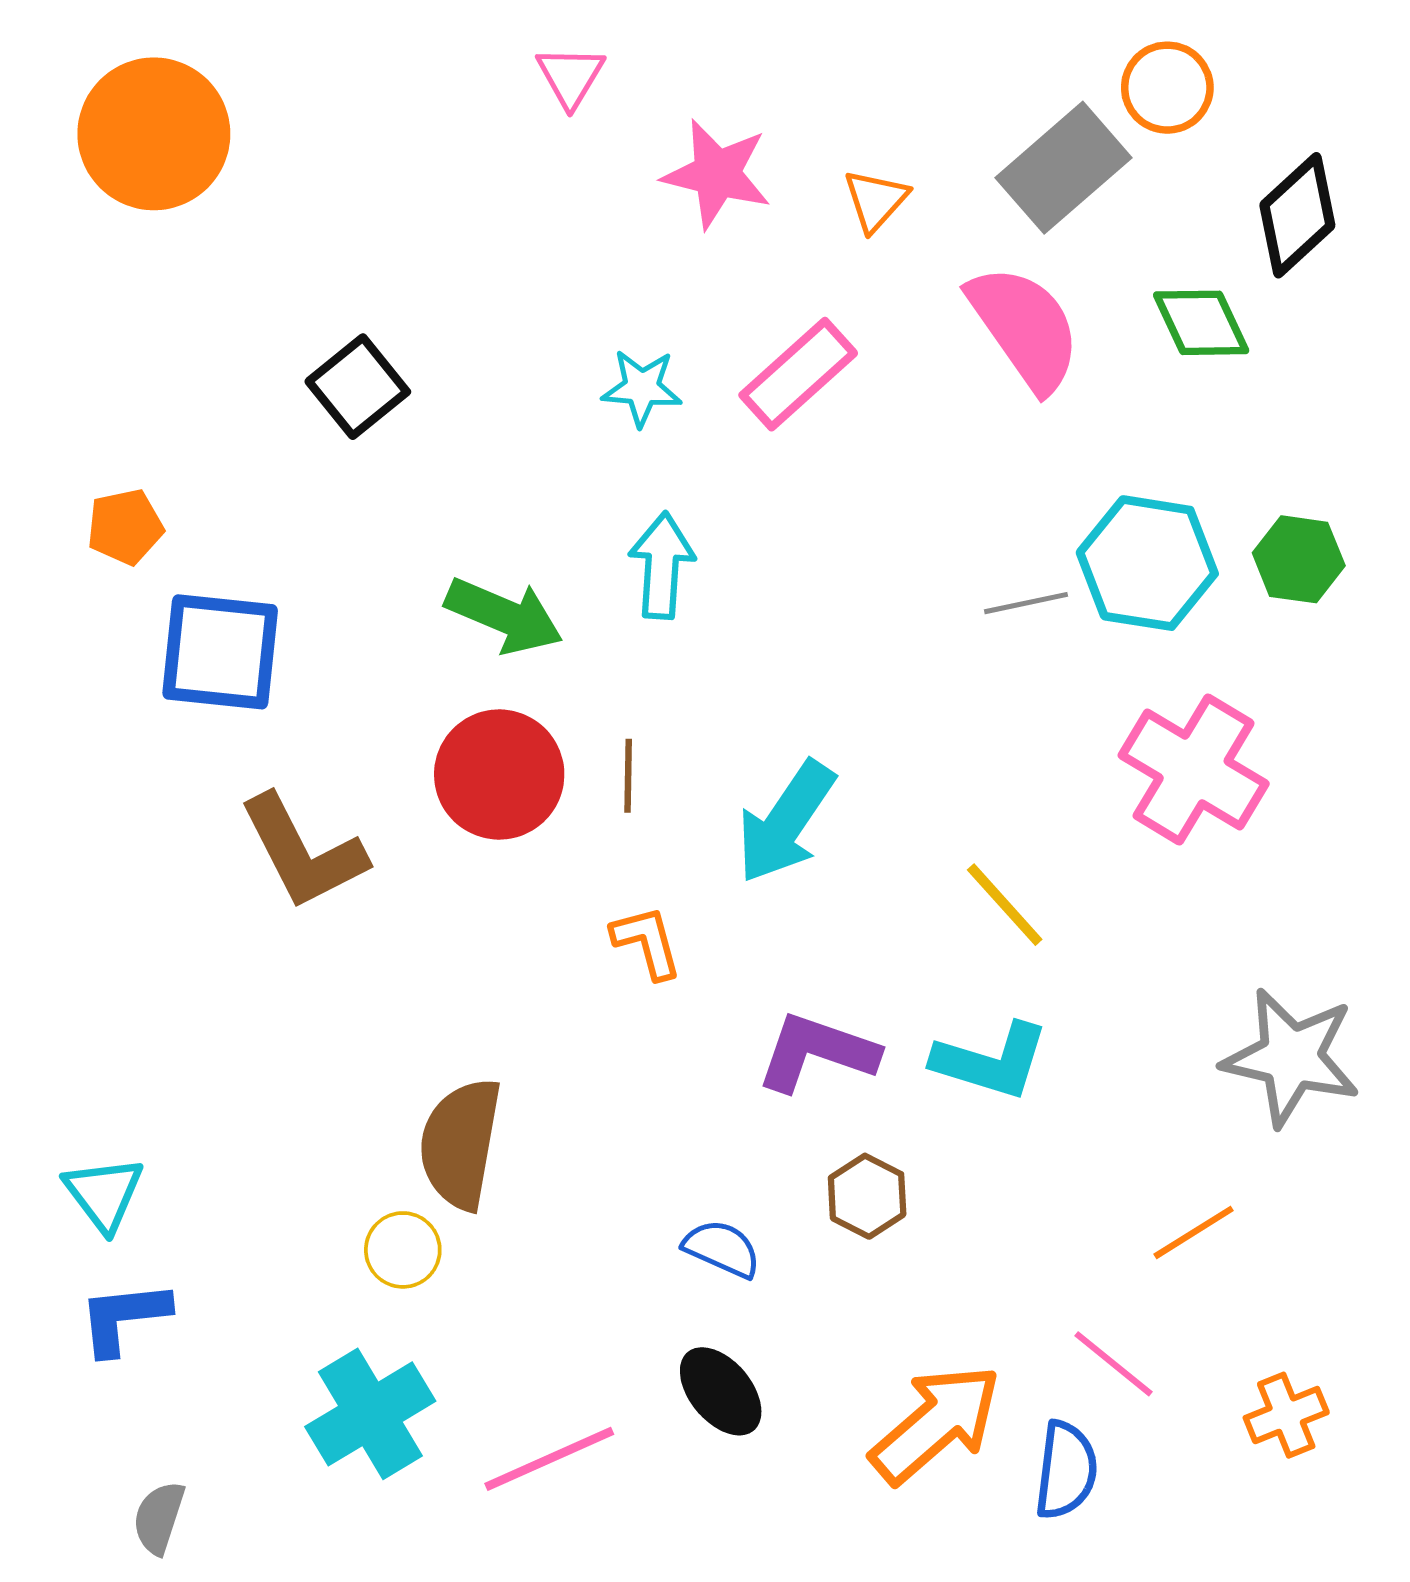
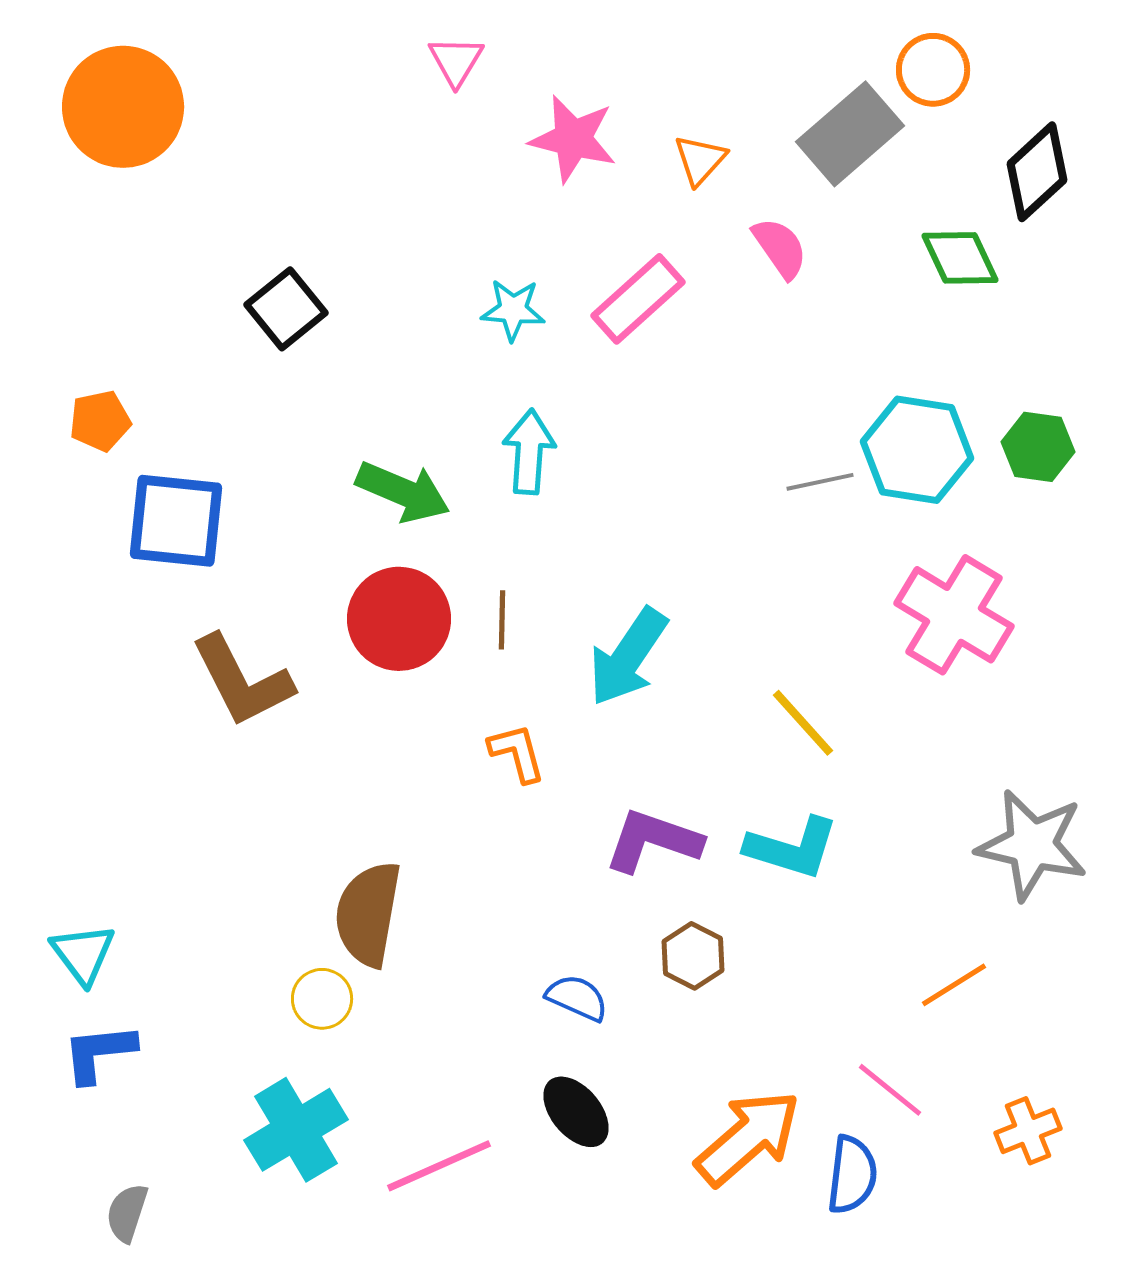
pink semicircle: (1025, 328) -> (780, 248), moved, size x0.6

